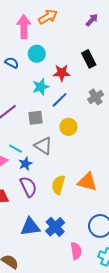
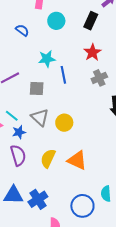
cyan circle: (37, 54) -> (56, 21), moved
black rectangle: (89, 59) -> (91, 21), moved, turned 42
red star: (62, 73) -> (92, 52), moved, turned 30
blue line: (60, 100) -> (63, 75), turned -66
yellow circle: (68, 127) -> (64, 123), moved

